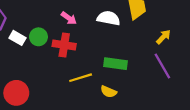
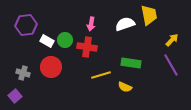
pink arrow: (69, 18) -> (91, 24), turned 64
white semicircle: (109, 18) -> (125, 24), turned -30
red circle: (16, 93) -> (51, 67), moved

